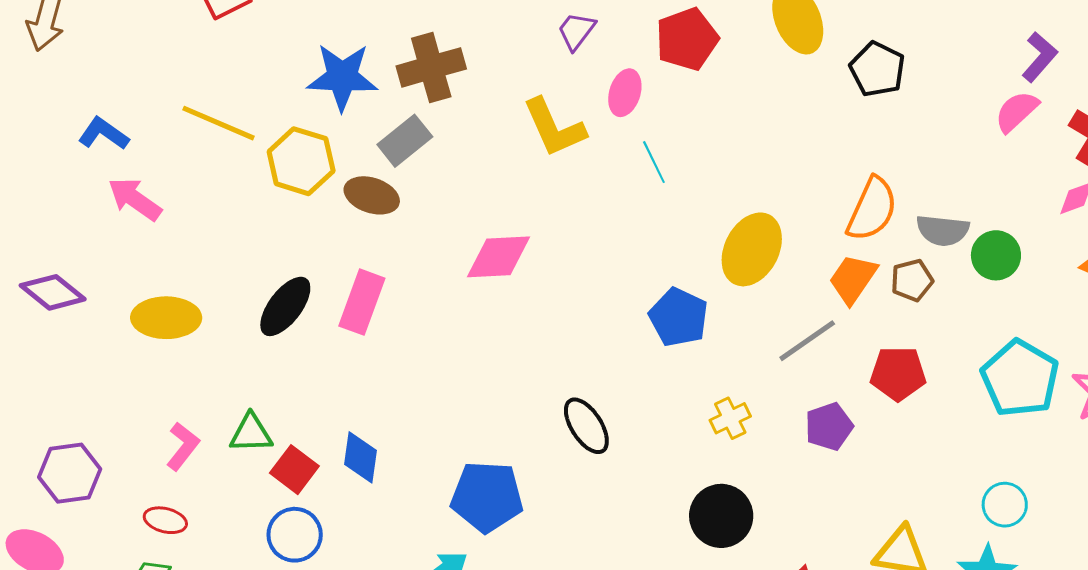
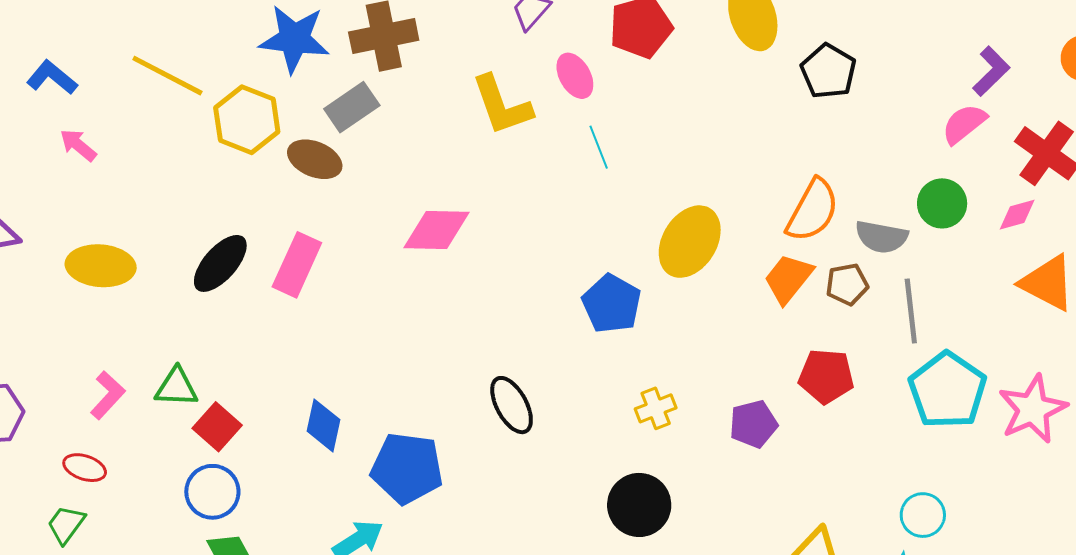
pink ellipse: (625, 93) -> (575, 76), turned -51
pink arrow: (135, 199) -> (78, 145), size x0.7
green circle: (996, 255) -> (942, 203), moved
gray line: (807, 341) -> (911, 311), moved, turned -66
blue diamond: (360, 457) -> (323, 425), moved

